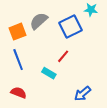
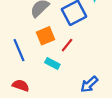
orange square: (18, 32) -> (46, 36), moved

